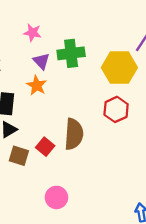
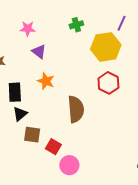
green cross: (71, 53) -> (76, 25), moved, size x0.6
orange star: (37, 85) -> (46, 81), moved
red square: (45, 147) -> (53, 147), moved

